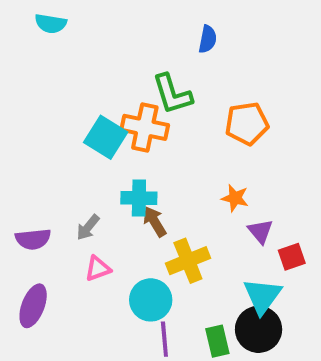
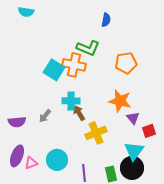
green L-shape: (172, 94) -> (88, 48), turned -50
orange star: (235, 198) -> (120, 101), size x1.6
pink triangle: (98, 269) -> (31, 163), moved
cyan circle: (151, 300) -> (57, 160), moved

